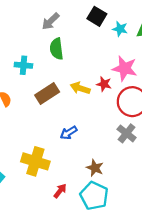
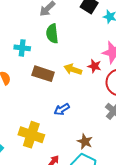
brown rectangle: (47, 94) -> (43, 74), turned 50

